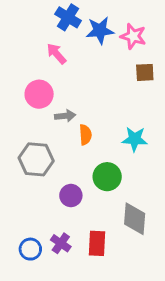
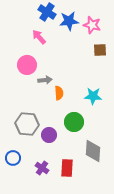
gray hexagon: (36, 159) -> (27, 124), moved
blue circle: (30, 249) -> (13, 158), moved

